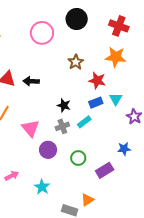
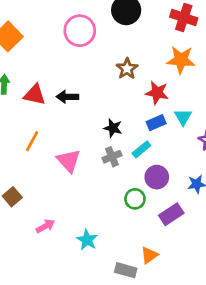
purple circle: (48, 150) -> (157, 177), moved

